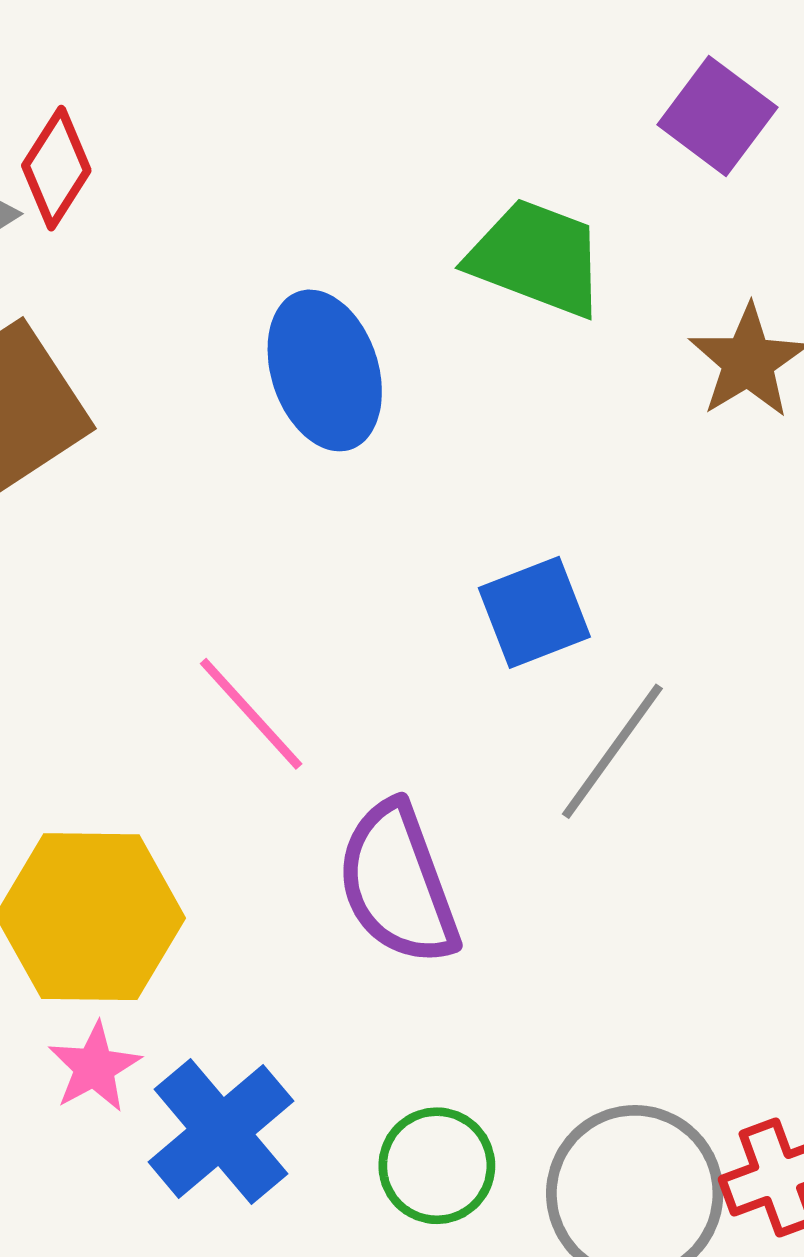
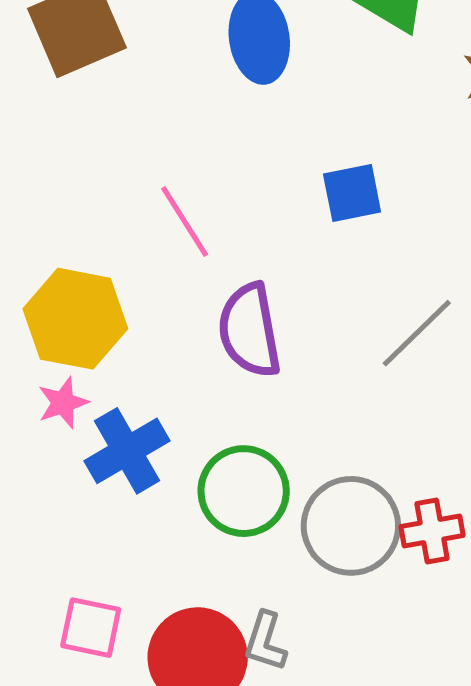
gray line: (612, 751) -> (417, 333), moved
green circle: (437, 1166) -> (244, 491), size x1.4

